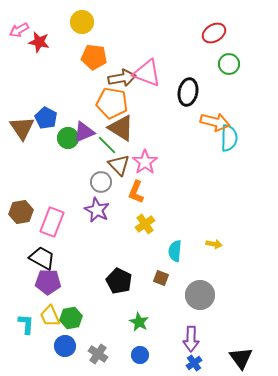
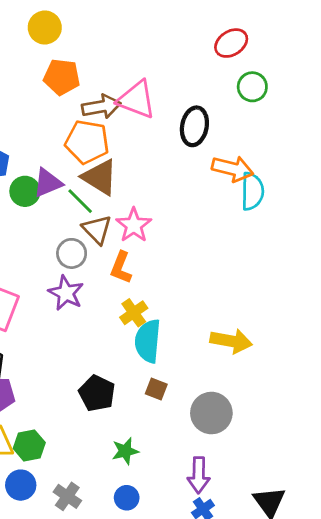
yellow arrow: (214, 244) -> (231, 341), size x1.8
cyan semicircle: (175, 251) -> (148, 341), moved, size x1.4
green star: (139, 322) -> (125, 451), turned 30

